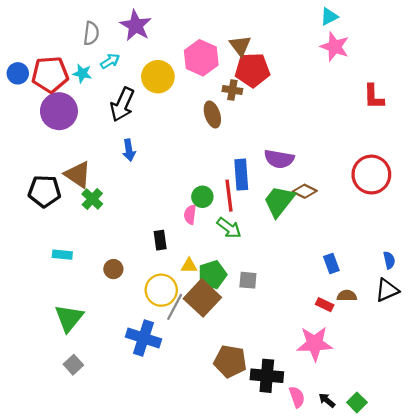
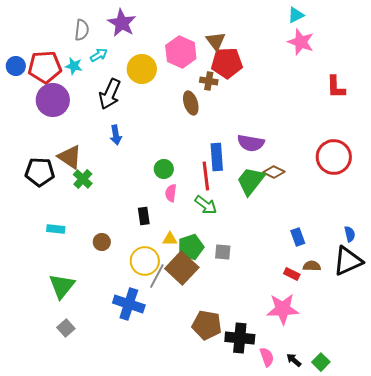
green circle: (202, 197) -> (164, 169), moved
black triangle: (387, 290) -> (348, 261), size x1.4

